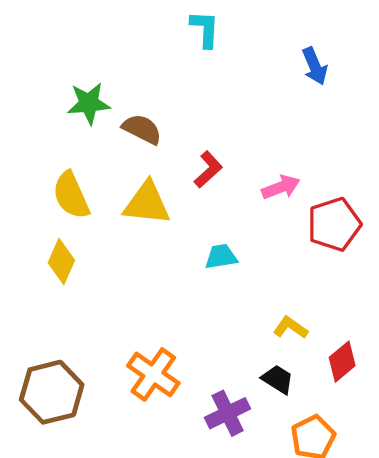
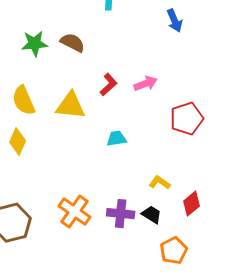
brown semicircle: (142, 129) -> (73, 43), moved
pink arrow: (281, 187) -> (146, 84), moved
purple cross: (228, 413) -> (121, 214), moved, turned 32

